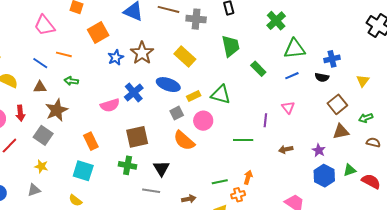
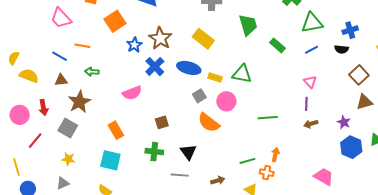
blue cross: (134, 93) -> (155, 67), moved
yellow rectangle: (194, 96) -> (215, 77), turned 48
purple line: (265, 120) -> (306, 104), moved
brown square: (137, 137) -> (162, 122), size x0.6
orange cross: (238, 195) -> (267, 173), turned 32

